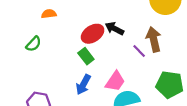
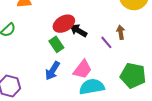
black arrow: (114, 29) -> (78, 31), moved
brown arrow: (154, 39) -> (121, 32), size x0.6

